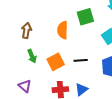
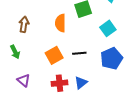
green arrow: (32, 56) -> (15, 52), moved

